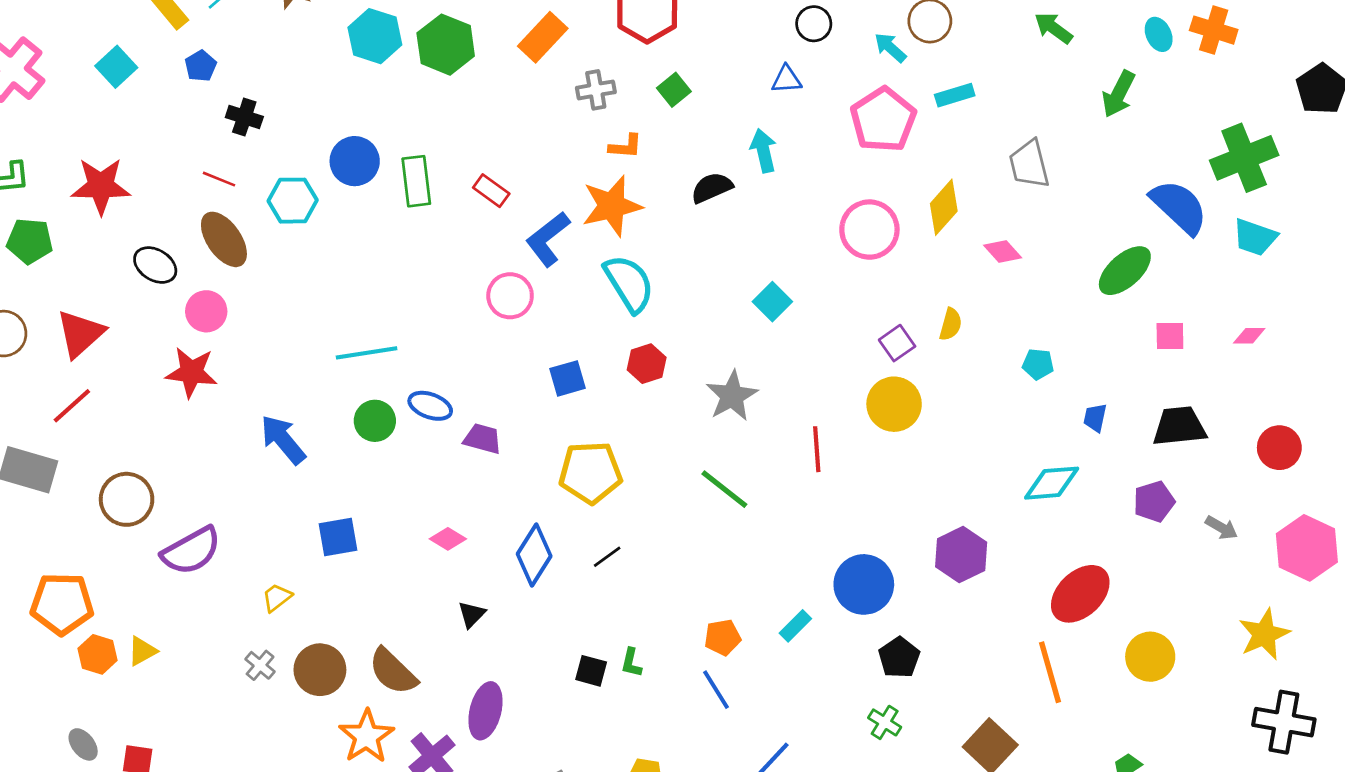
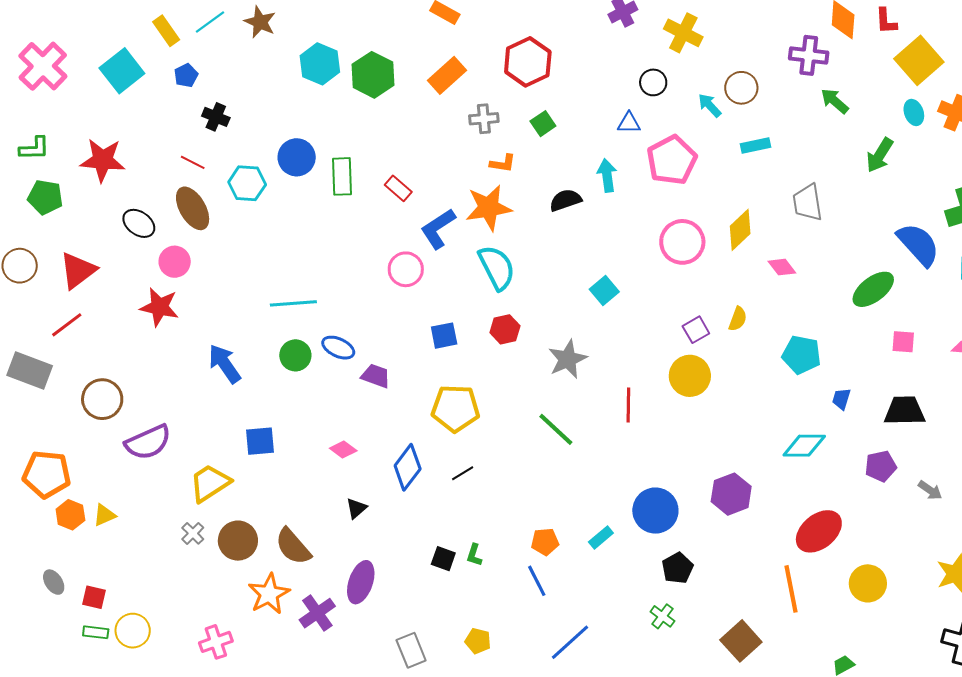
cyan square: (116, 67) -> (122, 71), size x1.4
pink pentagon: (883, 120) -> (672, 160), moved
cyan pentagon: (1038, 364) -> (801, 355), size x1.6
yellow trapezoid: (277, 598) -> (210, 483), size x1.8

